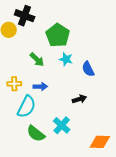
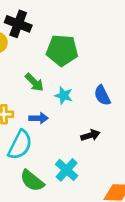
green pentagon: (58, 35) -> (62, 50), turned -30
cyan star: (66, 59) -> (64, 95), moved

